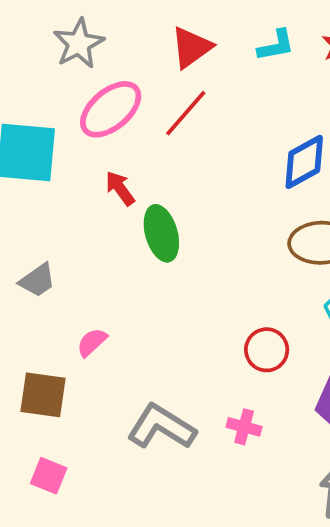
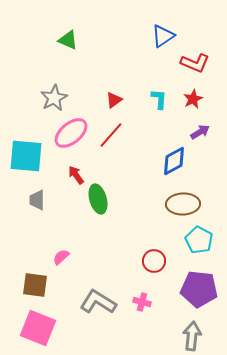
cyan L-shape: (276, 45) -> (159, 99), turned -75
red triangle: (191, 47) -> (114, 100), size x0.7
gray trapezoid: (37, 280) -> (37, 200), moved, turned 125
pink square: (49, 476) -> (38, 328), size x1.8

